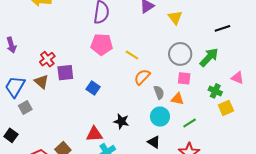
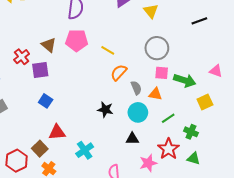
green arrow: (209, 57) -> (185, 80), moved, turned 65
brown triangle: (41, 82) -> (49, 45), moved
blue square: (93, 88) -> (46, 101), moved
green cross: (215, 91) -> (191, 132), moved
black star: (121, 121) -> (105, 110), moved
red triangle: (94, 134) -> (57, 132), moved
black triangle: (154, 142) -> (132, 139), turned -32

